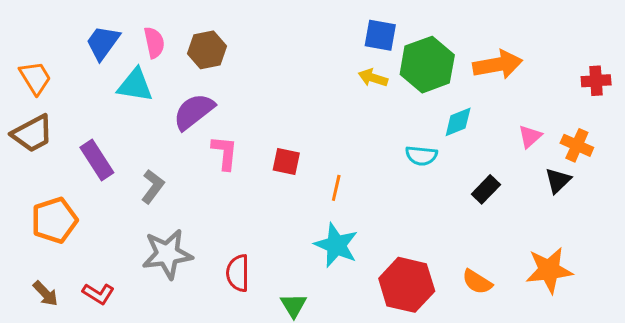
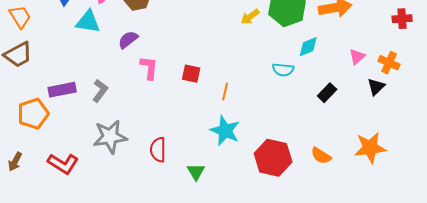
yellow arrow: (373, 78) -> (250, 17), turned -54
purple semicircle: (194, 112) -> (128, 40), size x0.7
purple rectangle: (97, 160) -> (62, 90), moved, turned -68
brown arrow: (46, 294) -> (15, 162), moved, turned 72
red L-shape: (98, 294) -> (63, 164), size x1.4

